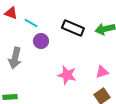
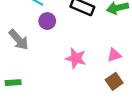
gray arrow: (15, 58) -> (19, 40), turned -55

